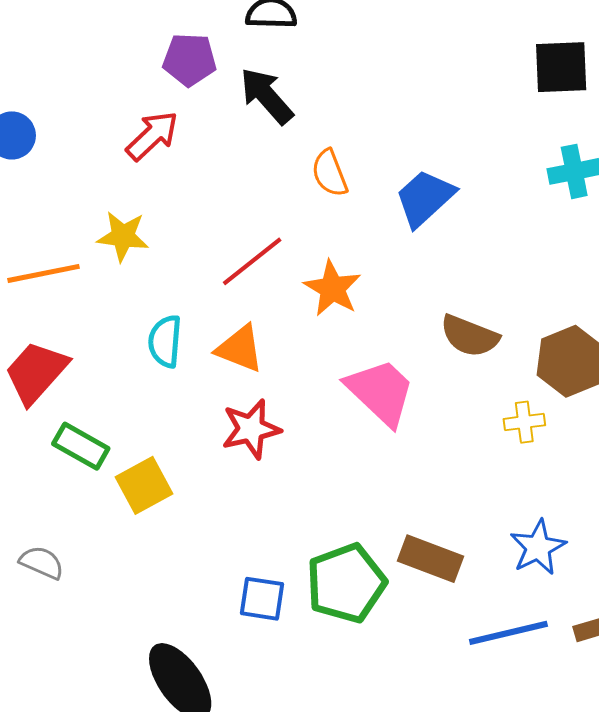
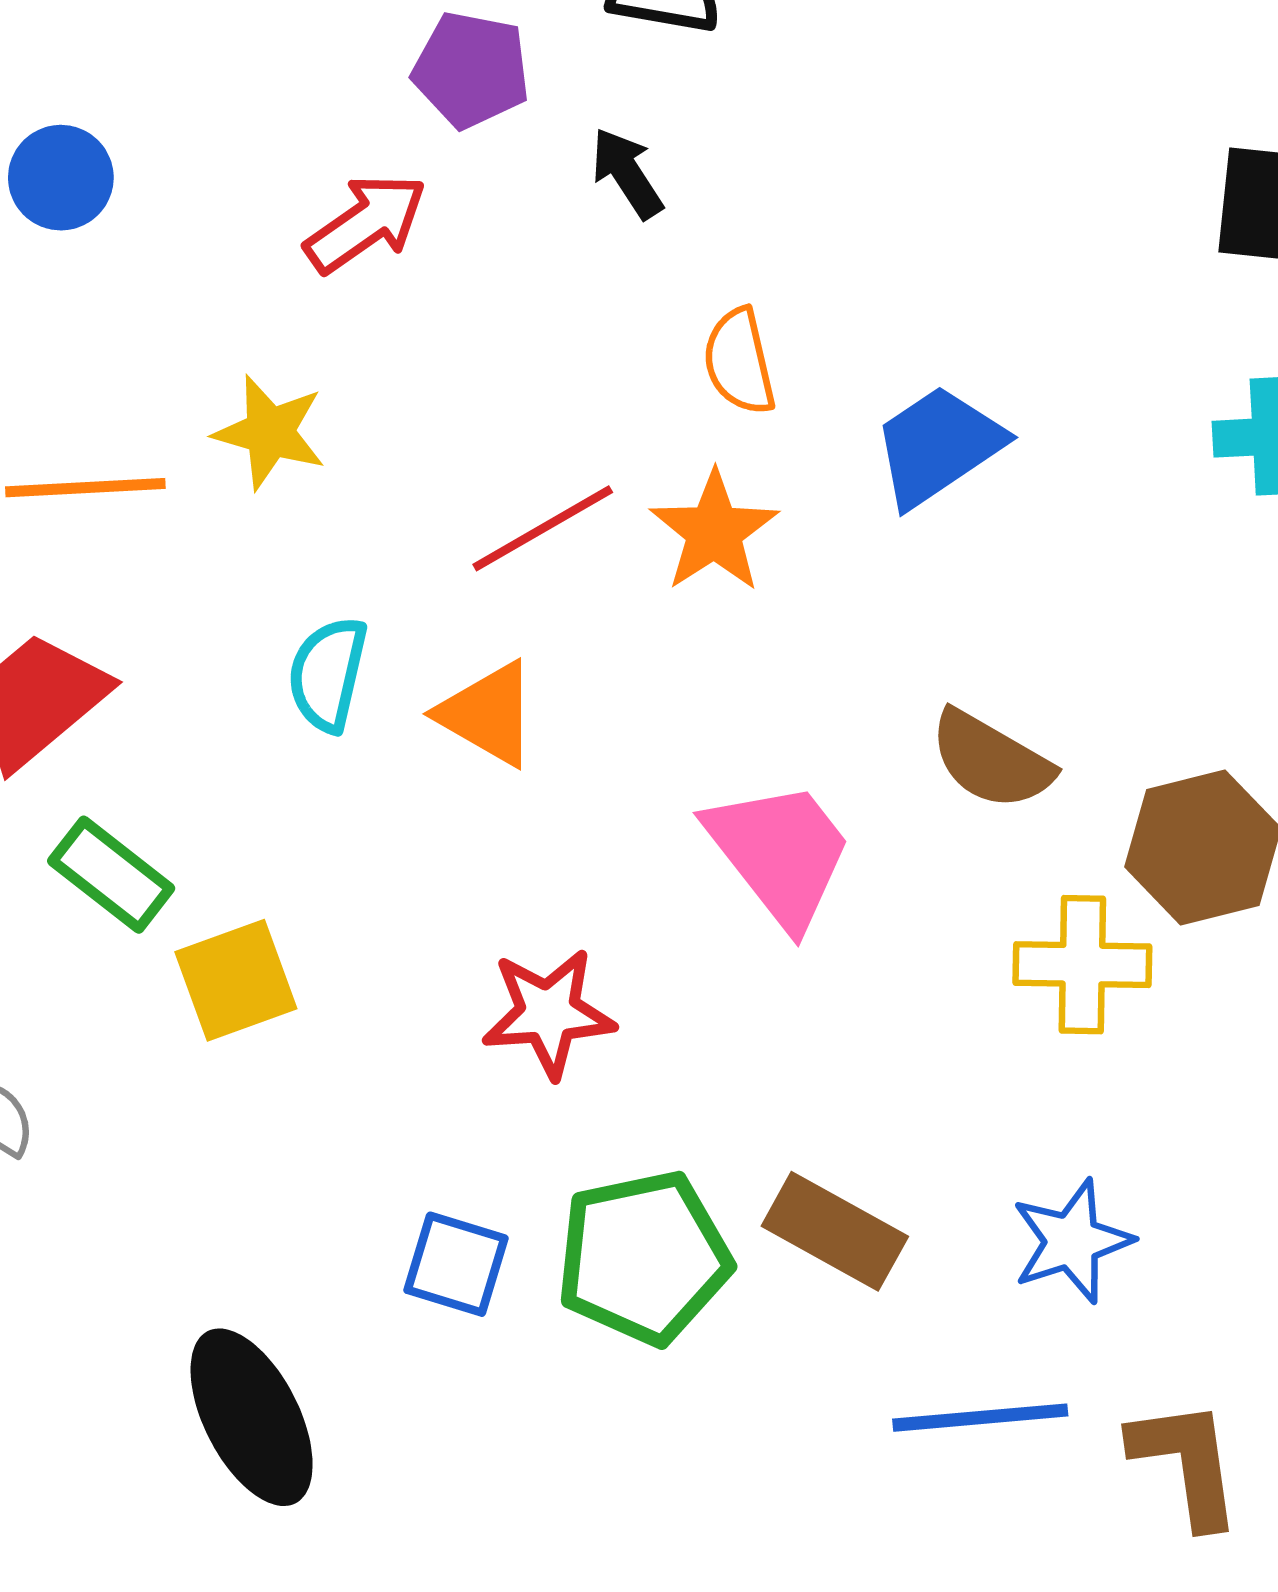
black arrow: (267, 96) -> (627, 173), size x0.7
orange star: (332, 288) -> (714, 532), moved
yellow cross: (524, 422) -> (1082, 965), size x1.5
red star: (251, 429) -> (548, 1013), moved

